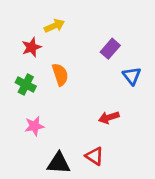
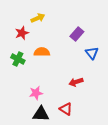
orange semicircle: (60, 74) -> (42, 52), turned -70
pink star: (34, 126) -> (36, 93), moved

